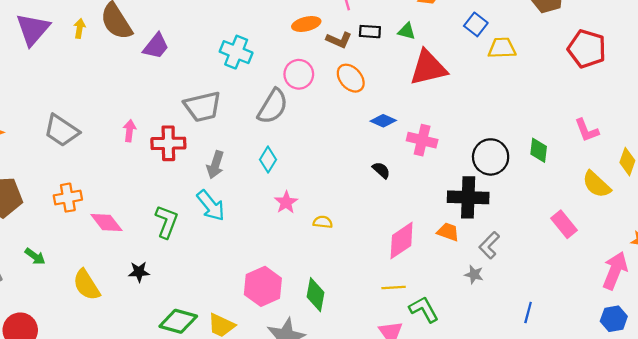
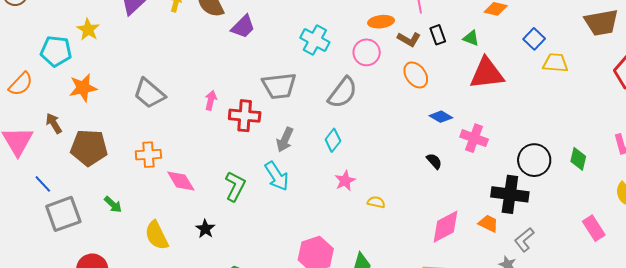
black rectangle: (370, 32) -> (438, 35), turned 60
pink circle: (299, 74) -> (367, 52), moved
black star: (139, 272) -> (205, 229), turned 30

